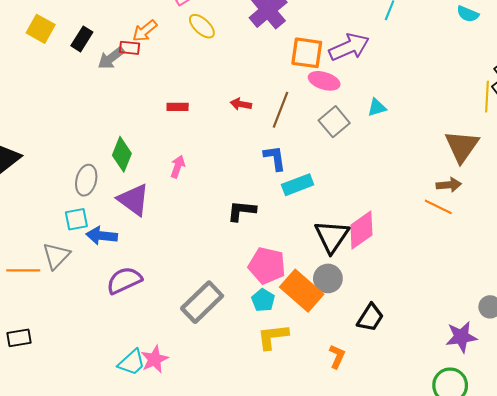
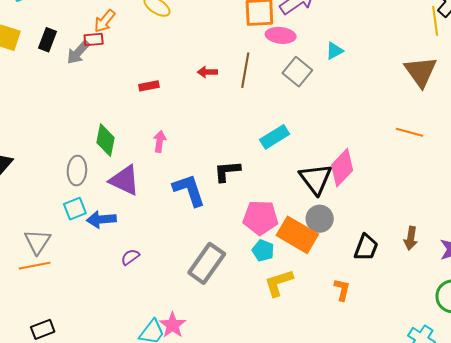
blue L-shape: (275, 158) -> (189, 190), moved, size x1.4
brown arrow: (449, 185) -> (411, 238), moved, turned 115
gray triangle: (56, 256) -> (37, 242), moved
purple semicircle: (124, 280) -> (130, 257), size x0.6

